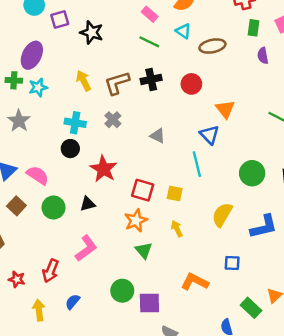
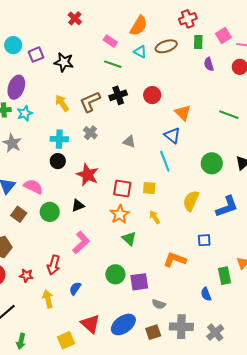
brown ellipse: (212, 46) -> (166, 46), moved
green rectangle: (251, 308) -> (224, 276), turned 42

